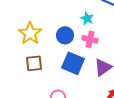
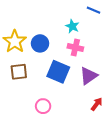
blue circle: (65, 35) -> (40, 43), moved

